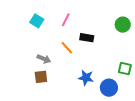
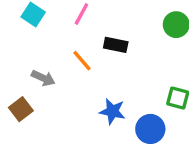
brown square: (41, 77) -> (21, 109), moved, turned -32

